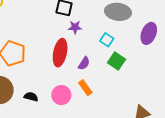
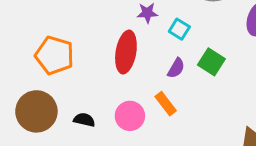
cyan square: (107, 40) -> (179, 29), moved
purple semicircle: (84, 63) -> (176, 68), moved

